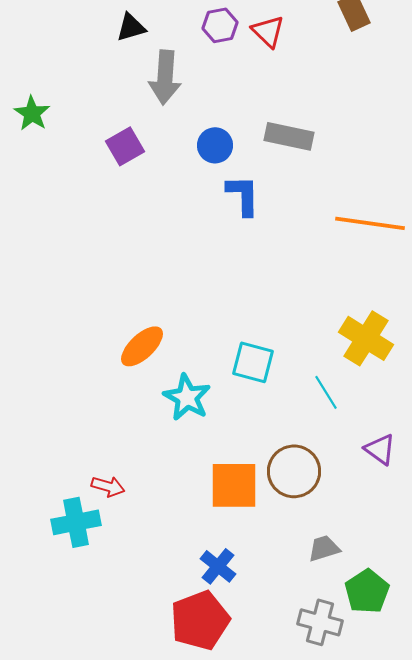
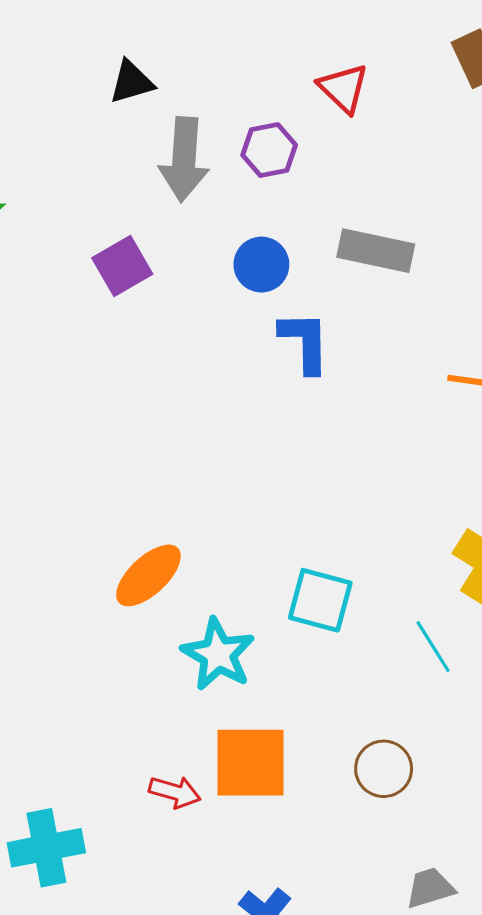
purple hexagon: (220, 25) -> (269, 150), moved
brown circle: (294, 471) -> (384, 769), size x0.7
orange square: (234, 485) -> (251, 763), moved
red arrow: (108, 486) -> (175, 792), moved

